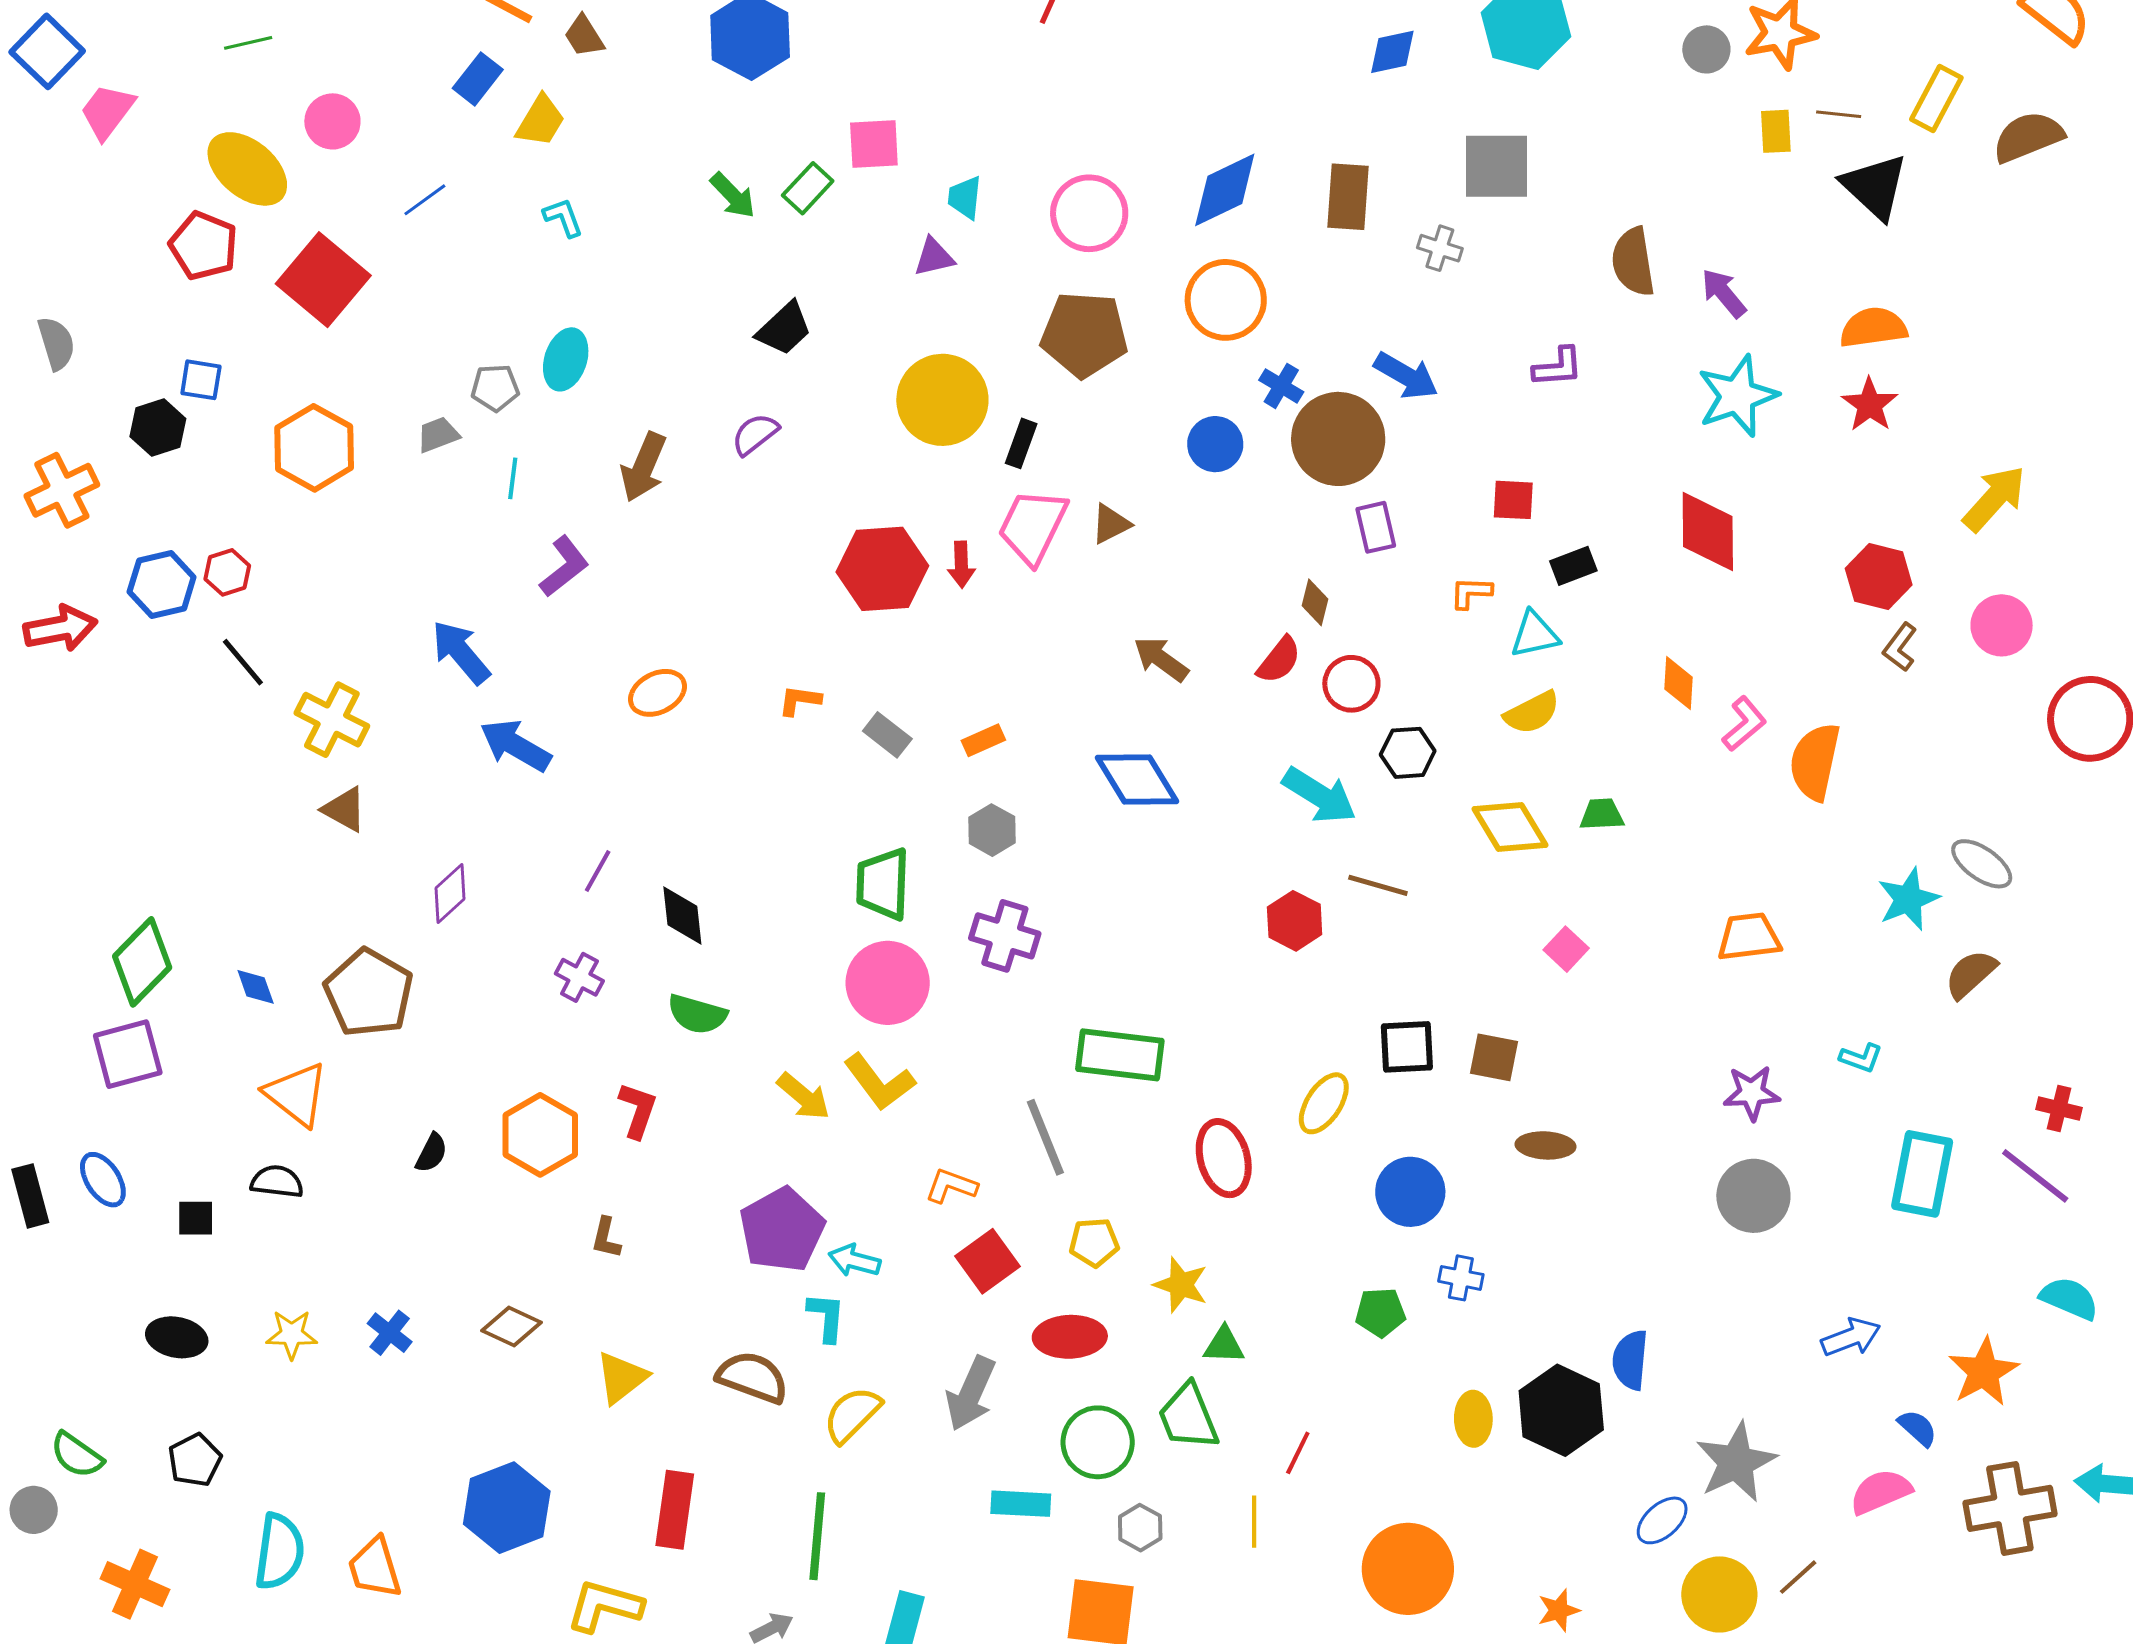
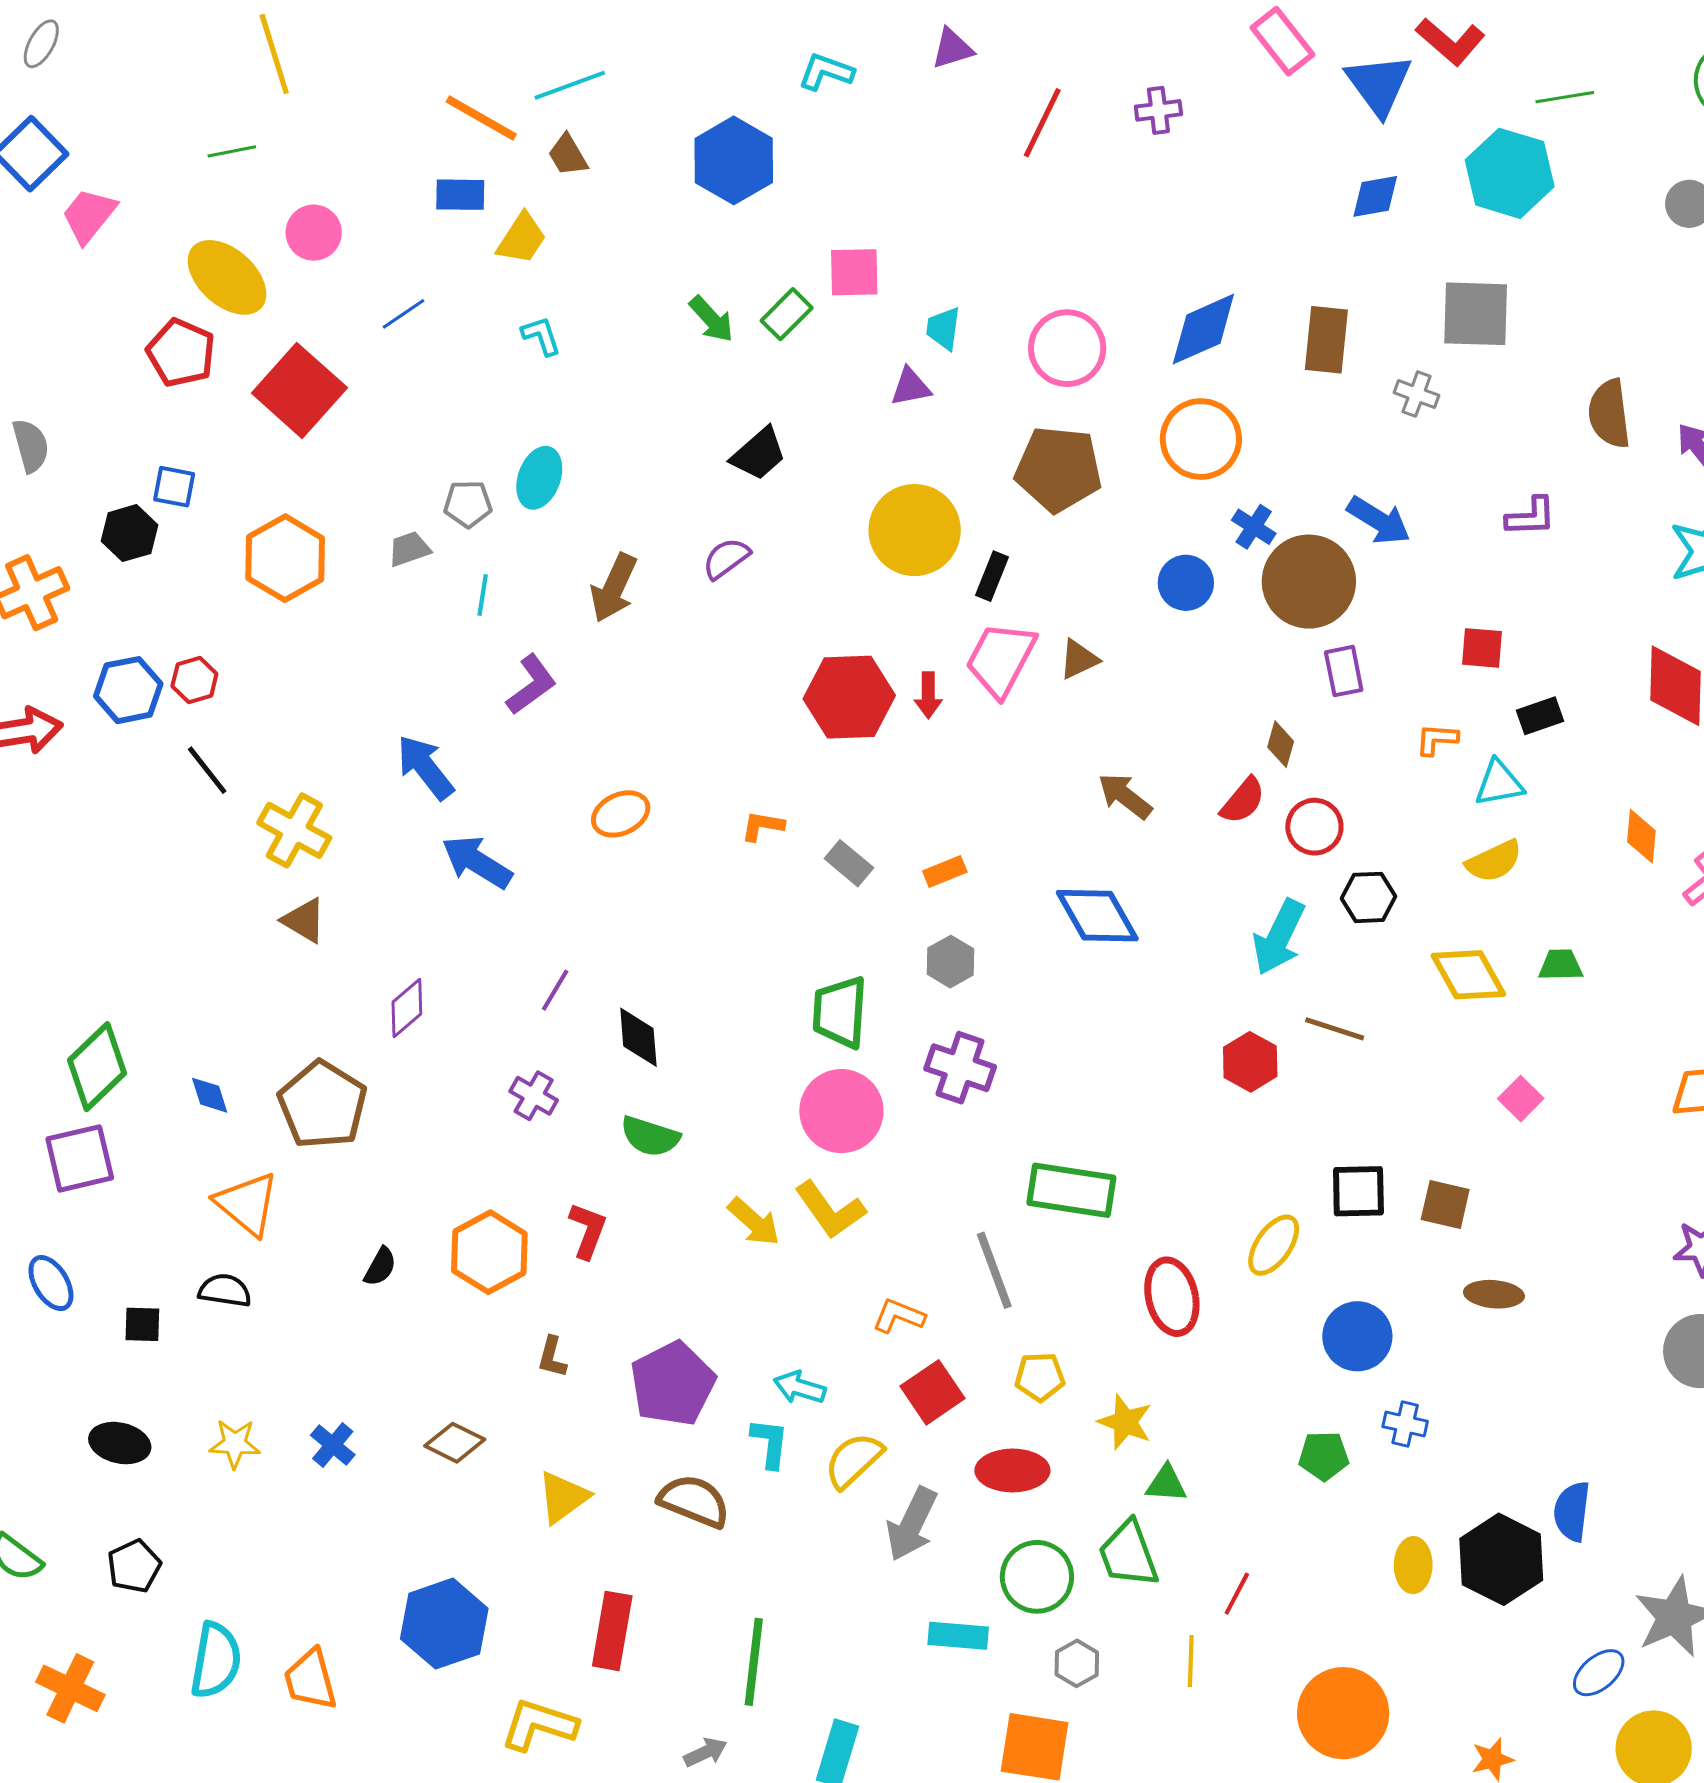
blue rectangle: (478, 79) -> (460, 195), turned 51
cyan arrow: (1319, 795) -> (1279, 937), turned 82
purple pentagon: (782, 1230) -> (673, 1384), moved
yellow semicircle: (852, 1415) -> (854, 1460), moved

